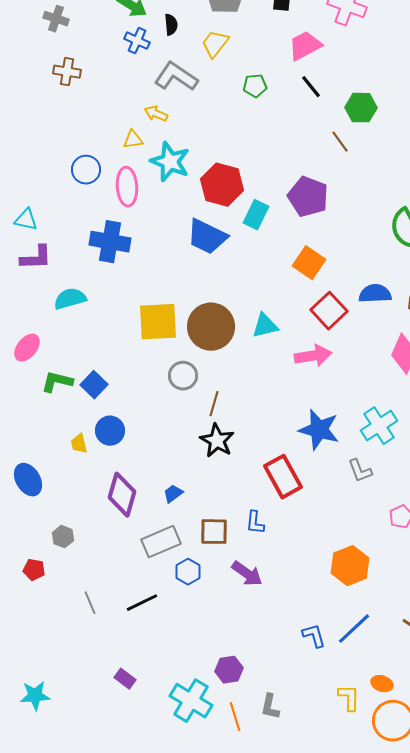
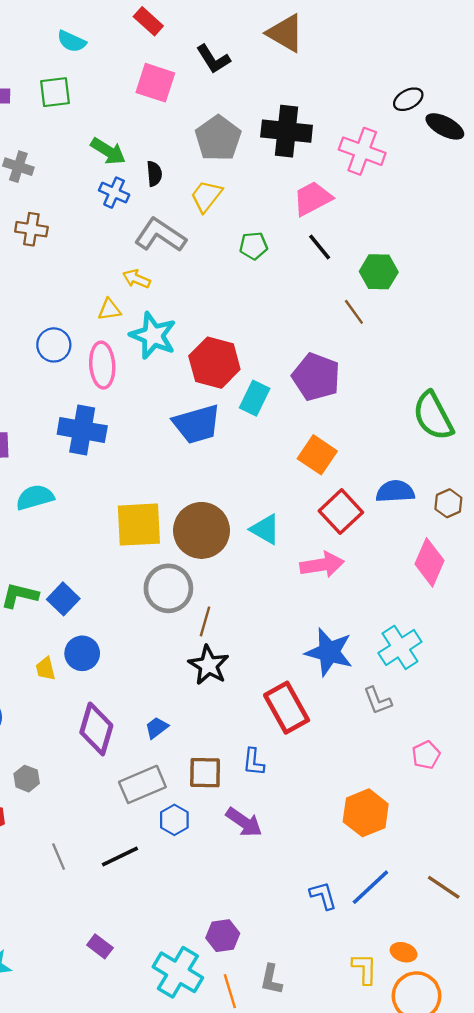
blue trapezoid: (207, 237) -> (197, 424), turned -42
cyan triangle: (265, 326) -> (265, 529), turned 44
gray circle: (183, 376) -> (168, 588), size x1.4

